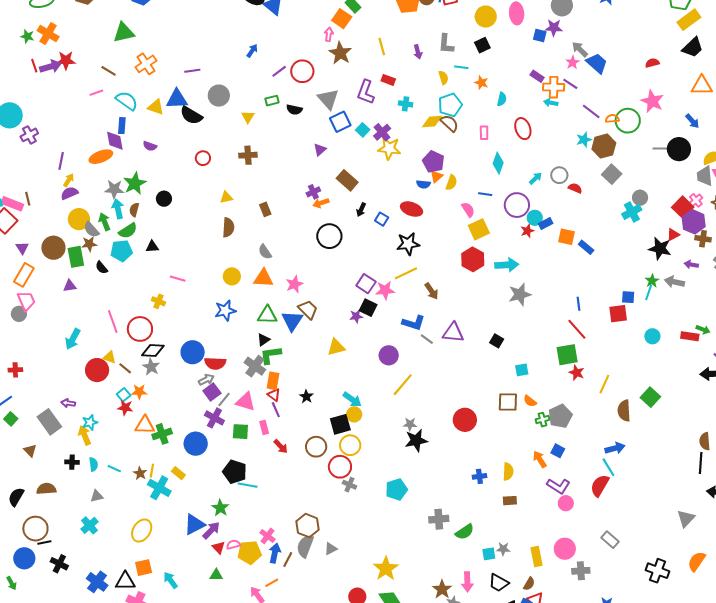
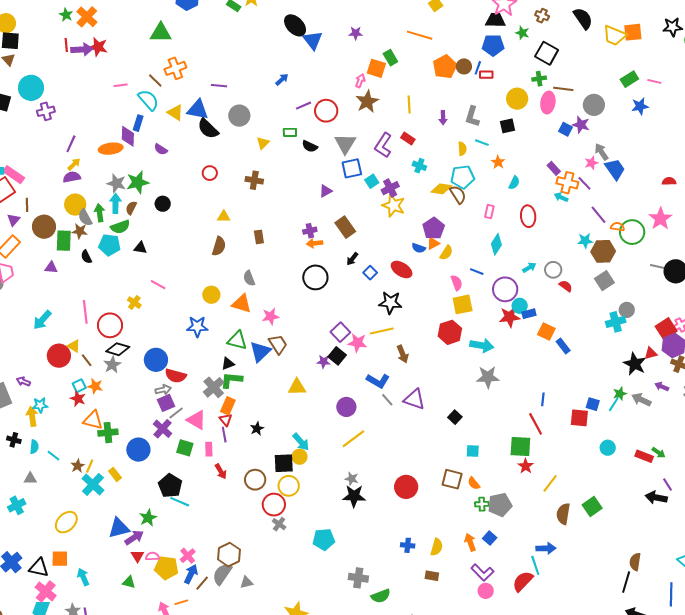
orange square: (342, 19) -> (376, 68), turned -30
brown line: (109, 71) -> (155, 80), moved
brown line: (28, 199) -> (27, 205), moved
red star: (527, 231) -> (510, 317), size x1.5

